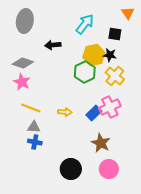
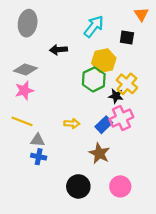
black star: (110, 55) -> (116, 96), moved
pink star: (22, 82) -> (24, 90), turned 30
yellow line: (31, 108) -> (22, 121), moved
brown star: (101, 143) -> (99, 153), moved

